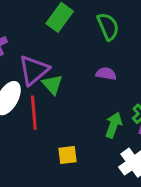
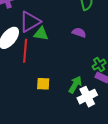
green triangle: (52, 85) -> (41, 34), turned -49
green arrow: (114, 125) -> (75, 85), moved

